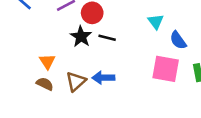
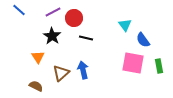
black star: (81, 37) -> (52, 36), moved
blue arrow: (103, 78) -> (83, 70), turned 78
brown semicircle: (45, 84) -> (36, 86), moved

